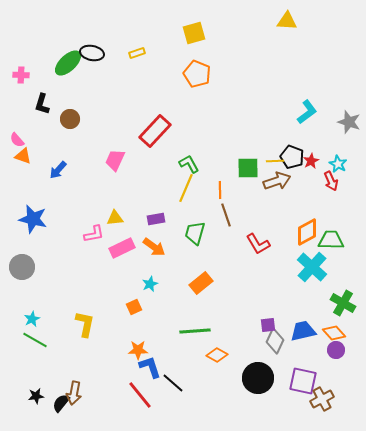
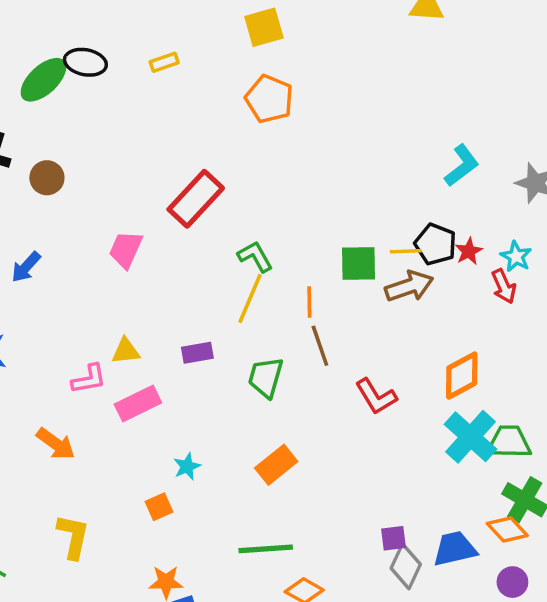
green trapezoid: (331, 240) -> (509, 442), moved
orange arrow: (154, 247) -> (56, 444), moved
orange diamond: (334, 333) -> (507, 530), moved

